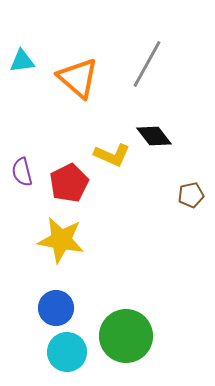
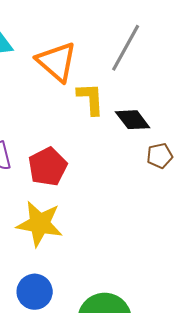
yellow L-shape: (112, 155) -> (91, 99), moved, turned -117
brown pentagon: (191, 195) -> (160, 156), moved

